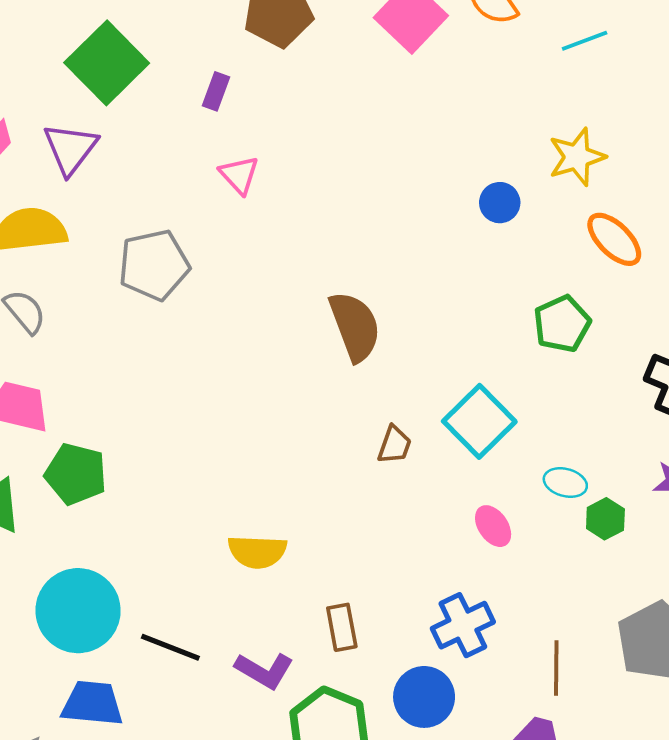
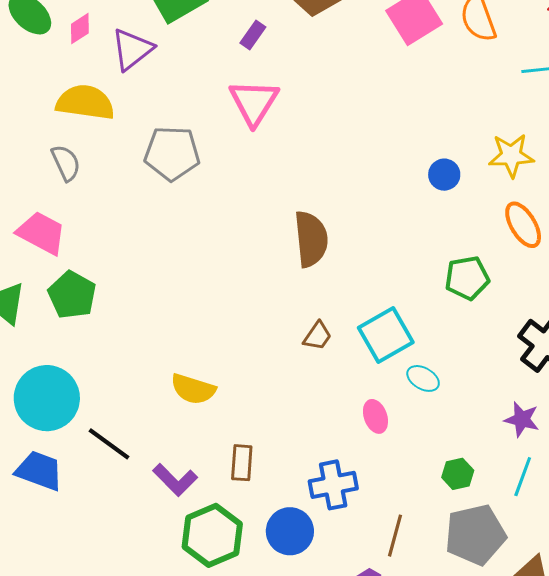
pink triangle: (239, 175) -> (254, 102), size x1.6
cyan ellipse: (565, 483) -> (423, 378), moved
green hexagon: (605, 519) -> (458, 474), moved

